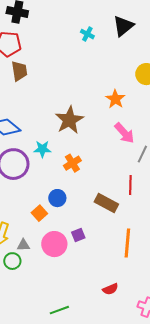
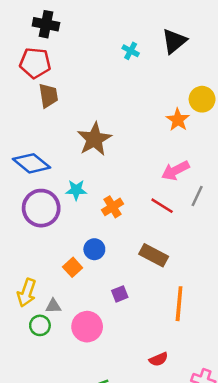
orange star: (115, 99) -> (178, 120), moved
brown star: (69, 120) -> (94, 139), moved
pink arrow: (124, 133) -> (175, 171), turned 105
red line: (130, 185) -> (162, 206), moved, turned -60
pink circle: (54, 244) -> (87, 327), moved

